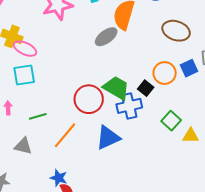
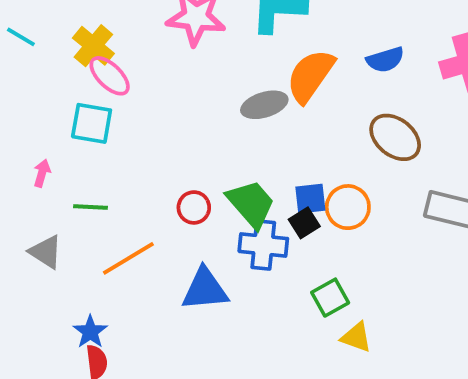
blue square: (189, 68) -> (310, 199), moved
red circle: (89, 99) -> (194, 207), size x0.6

